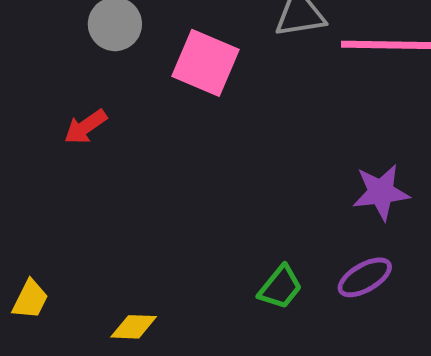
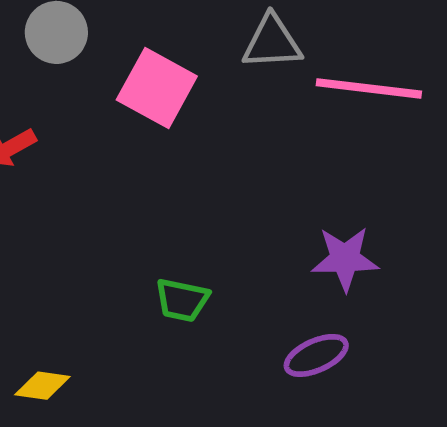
green trapezoid: (280, 287) -> (182, 300), moved, turned 57

